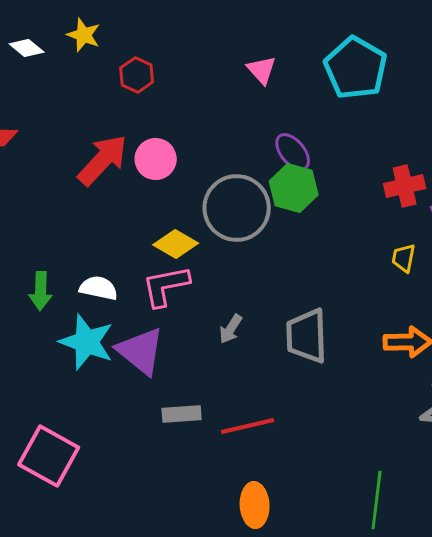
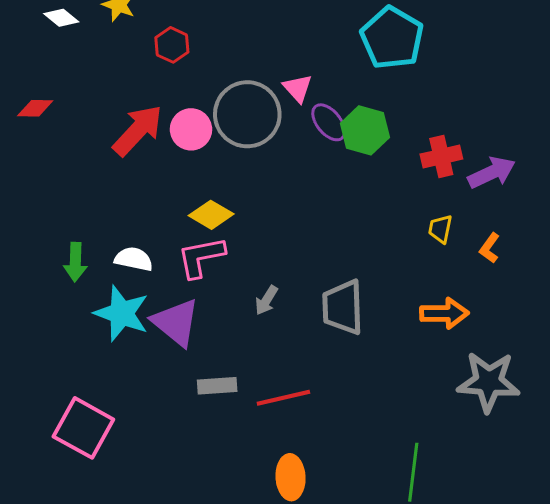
pink triangle: (262, 70) -> (298, 88), moved
green hexagon: (294, 188) -> (365, 130), moved
gray circle: (237, 208) -> (247, 114), moved

